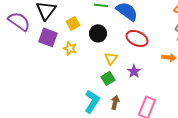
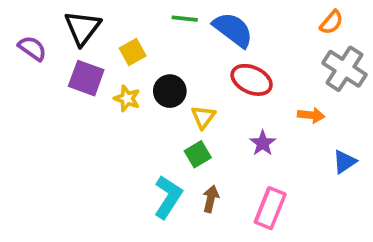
purple semicircle: (19, 21) -> (32, 48), size x0.7
black circle: (98, 33) -> (170, 91), moved
purple star: (134, 71) -> (263, 143), moved

